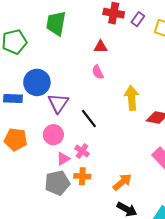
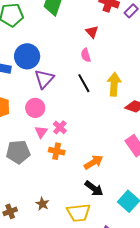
red triangle: (100, 47) -> (92, 32), turned 40
black line: (89, 118) -> (84, 83), moved
pink triangle: (63, 159) -> (41, 132), turned -32
gray pentagon: (57, 183) -> (18, 152), moved

